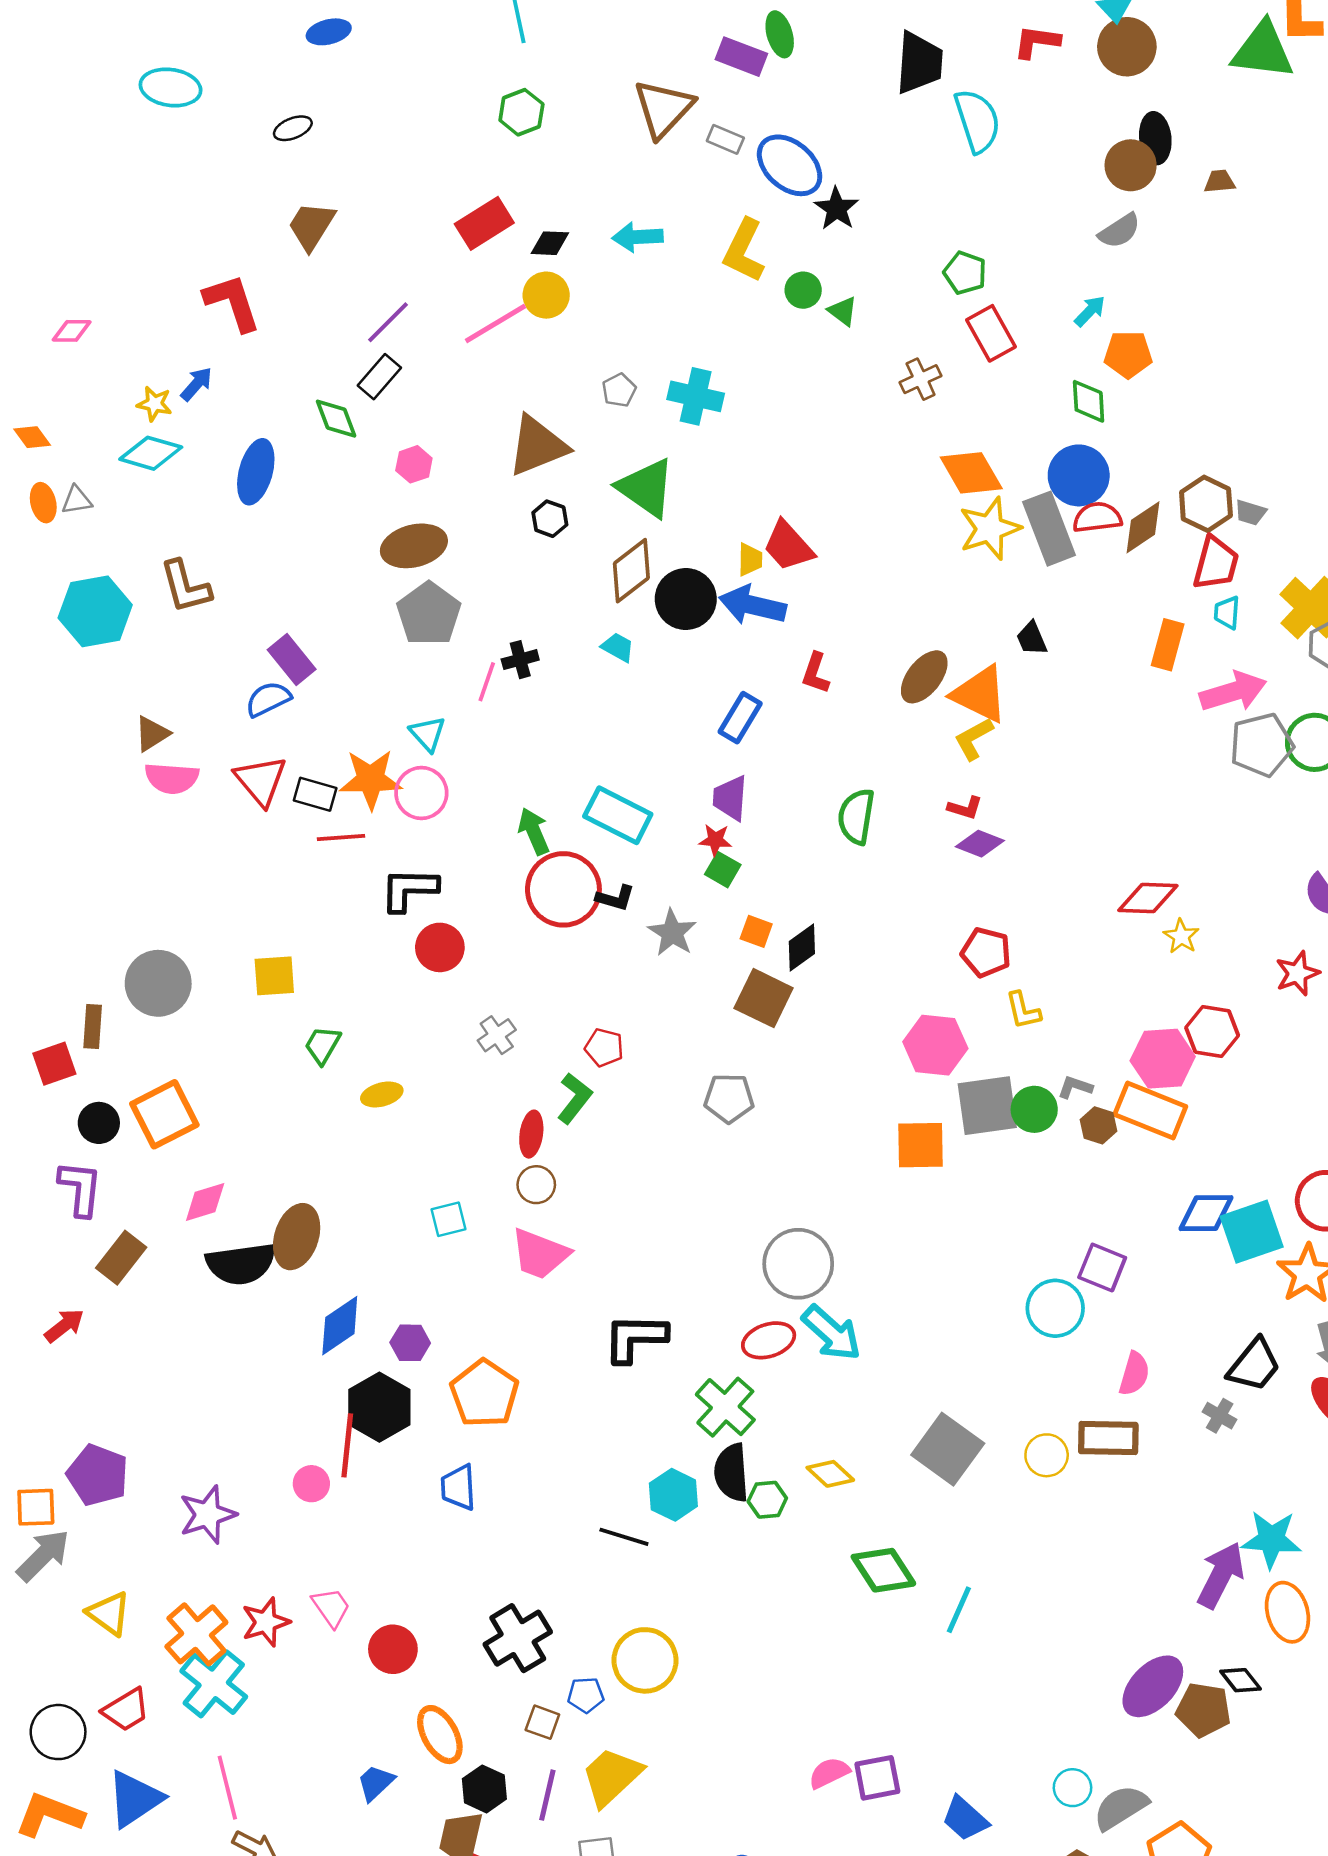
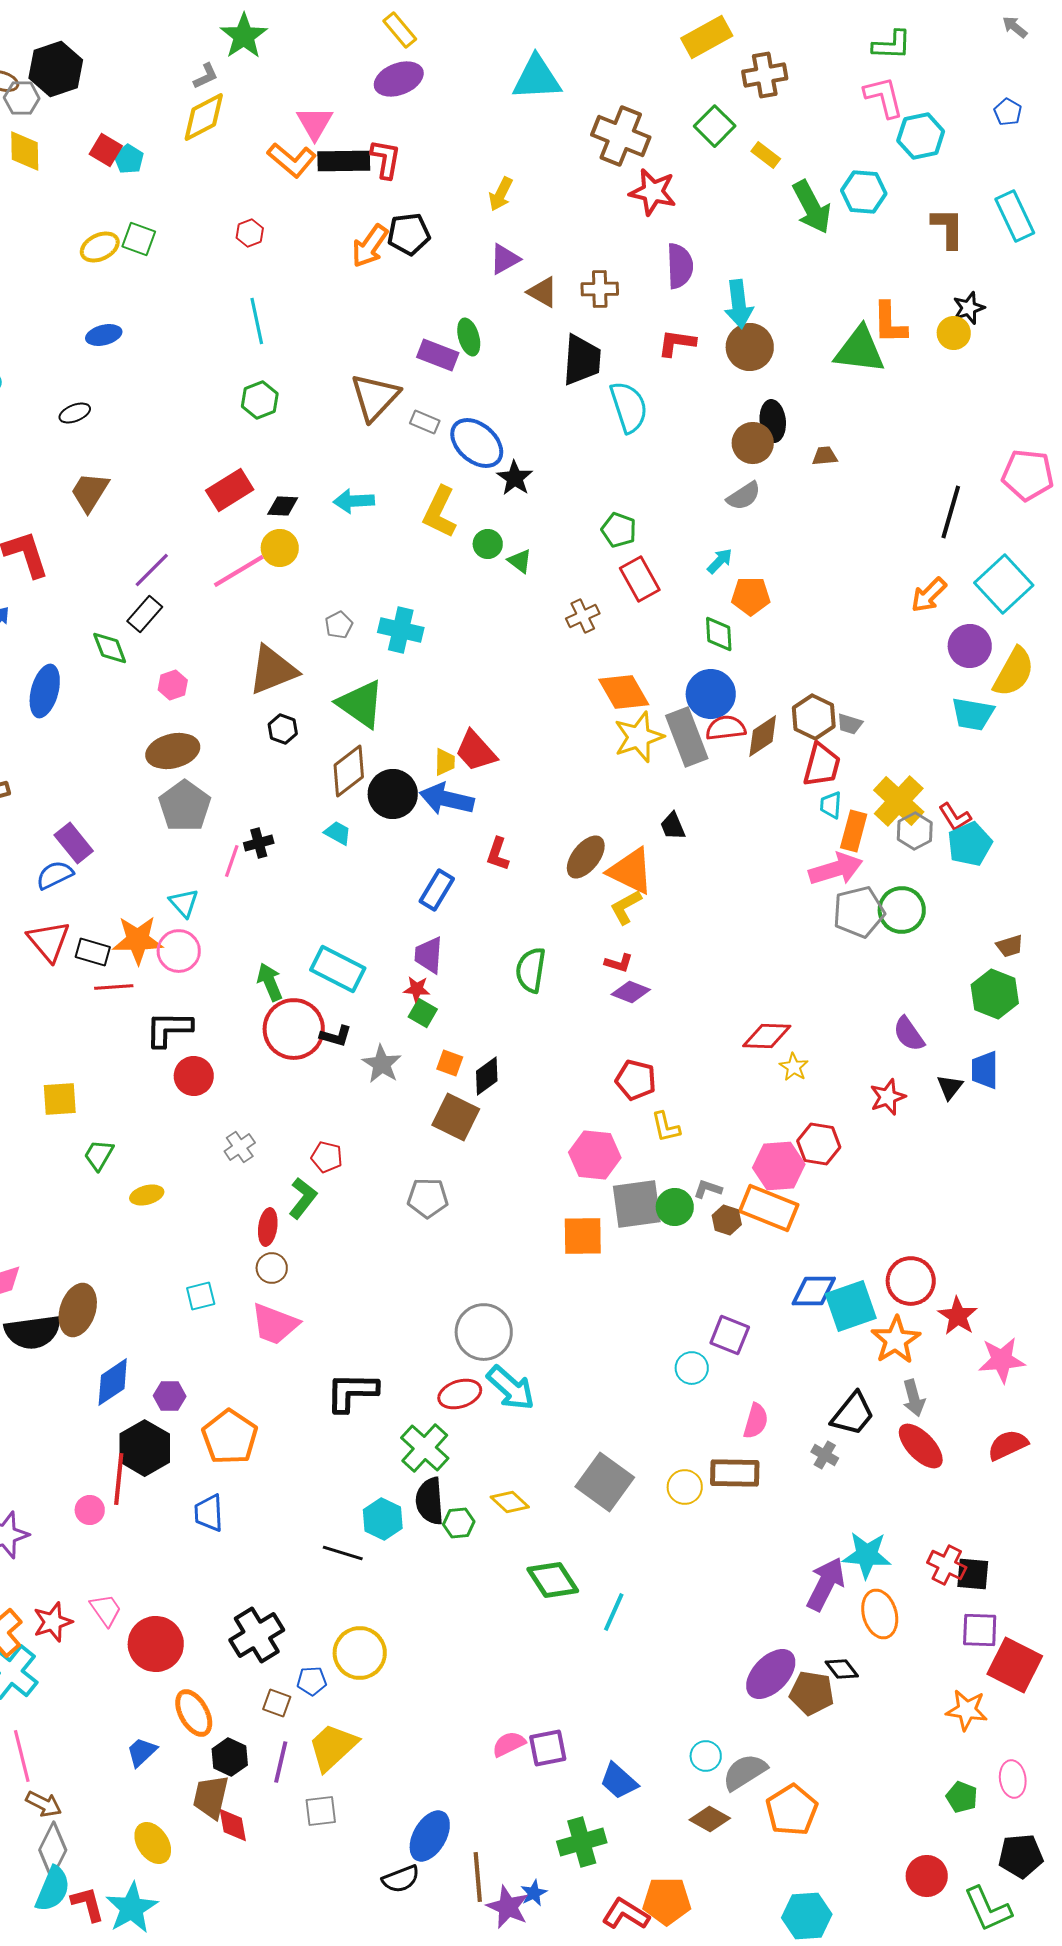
orange rectangle: (1168, 645) -> (854, 831), moved
cyan circle: (1055, 1308) -> (692, 1368), size x0.7
red circle: (393, 1649) -> (156, 1644), size x1.4

